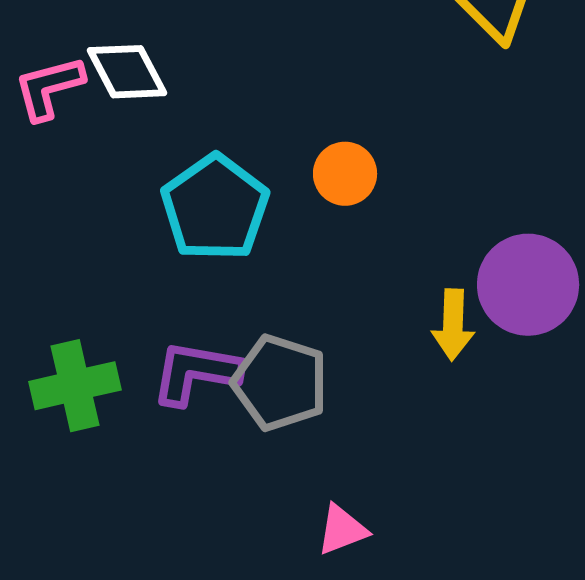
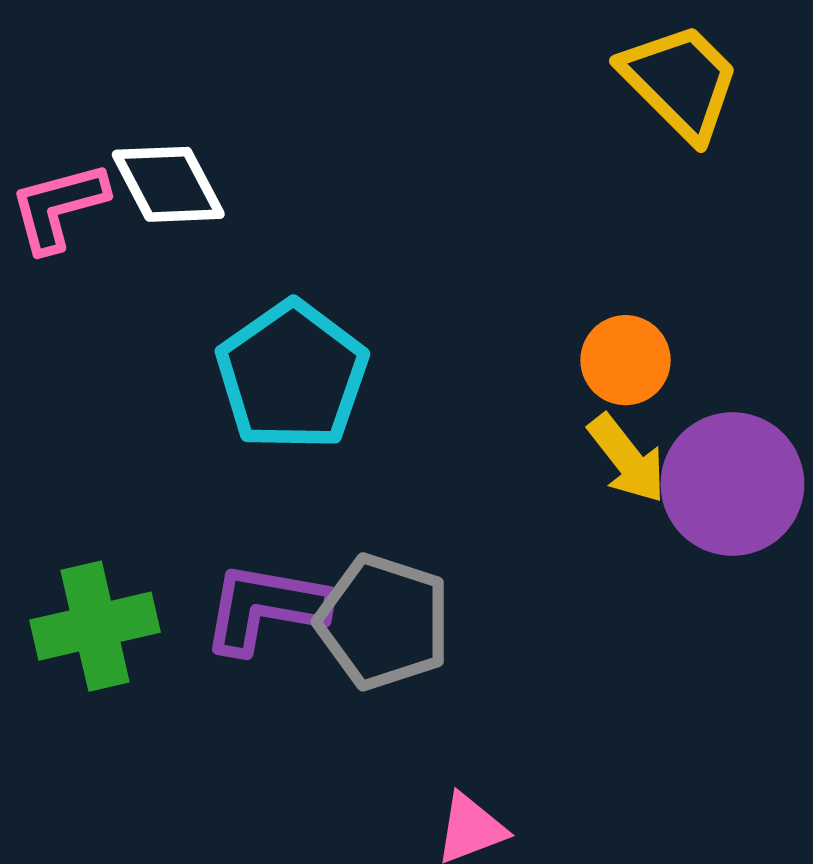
orange circle: (345, 174) -> (625, 360), moved
yellow arrow: (453, 325) -> (627, 459), moved, turned -40

